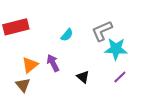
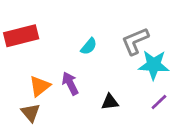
black triangle: (83, 77) -> (110, 102), turned -48

